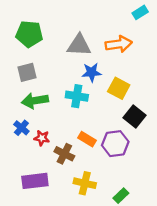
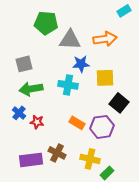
green pentagon: (29, 34) -> (46, 23), moved
yellow square: (119, 88) -> (105, 78), turned -30
brown cross: (64, 154) -> (57, 153), moved
yellow cross: (85, 183) -> (90, 159), moved

